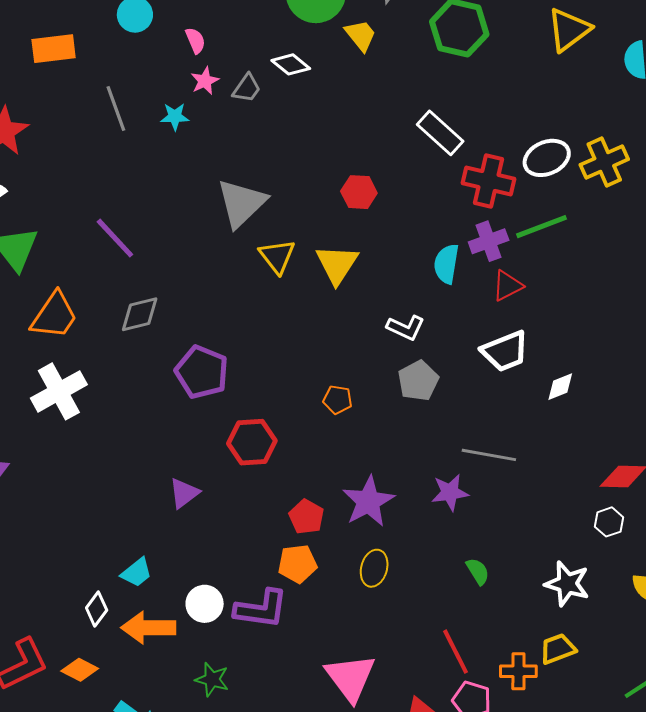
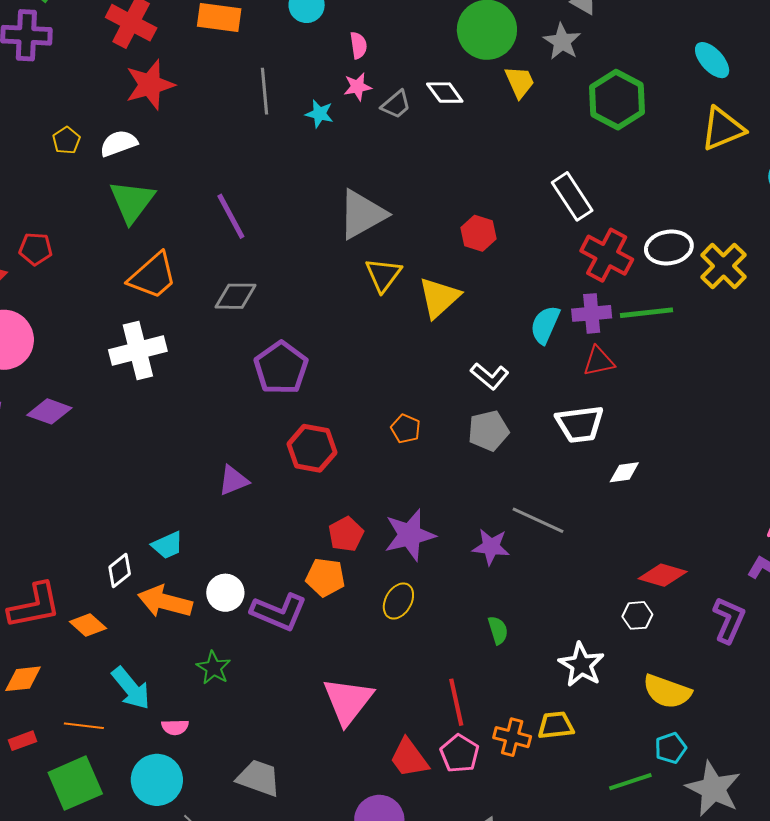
yellow cross: (604, 162) -> (724, 266), turned -36

